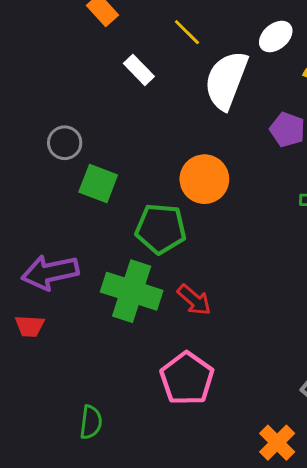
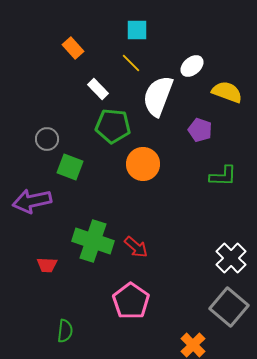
green pentagon: (161, 229) -> (113, 126), moved
purple arrow: (50, 272) -> (32, 201), moved
red trapezoid: (30, 326) -> (47, 265), moved

